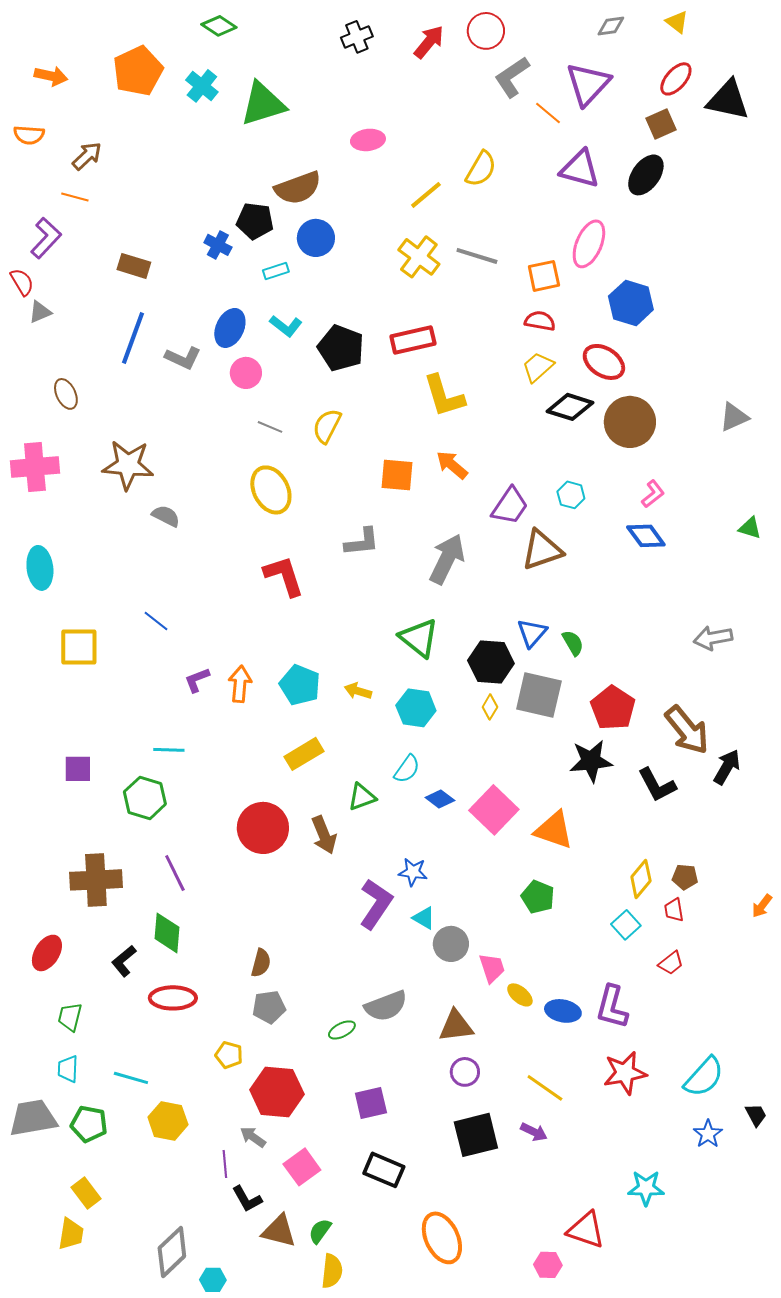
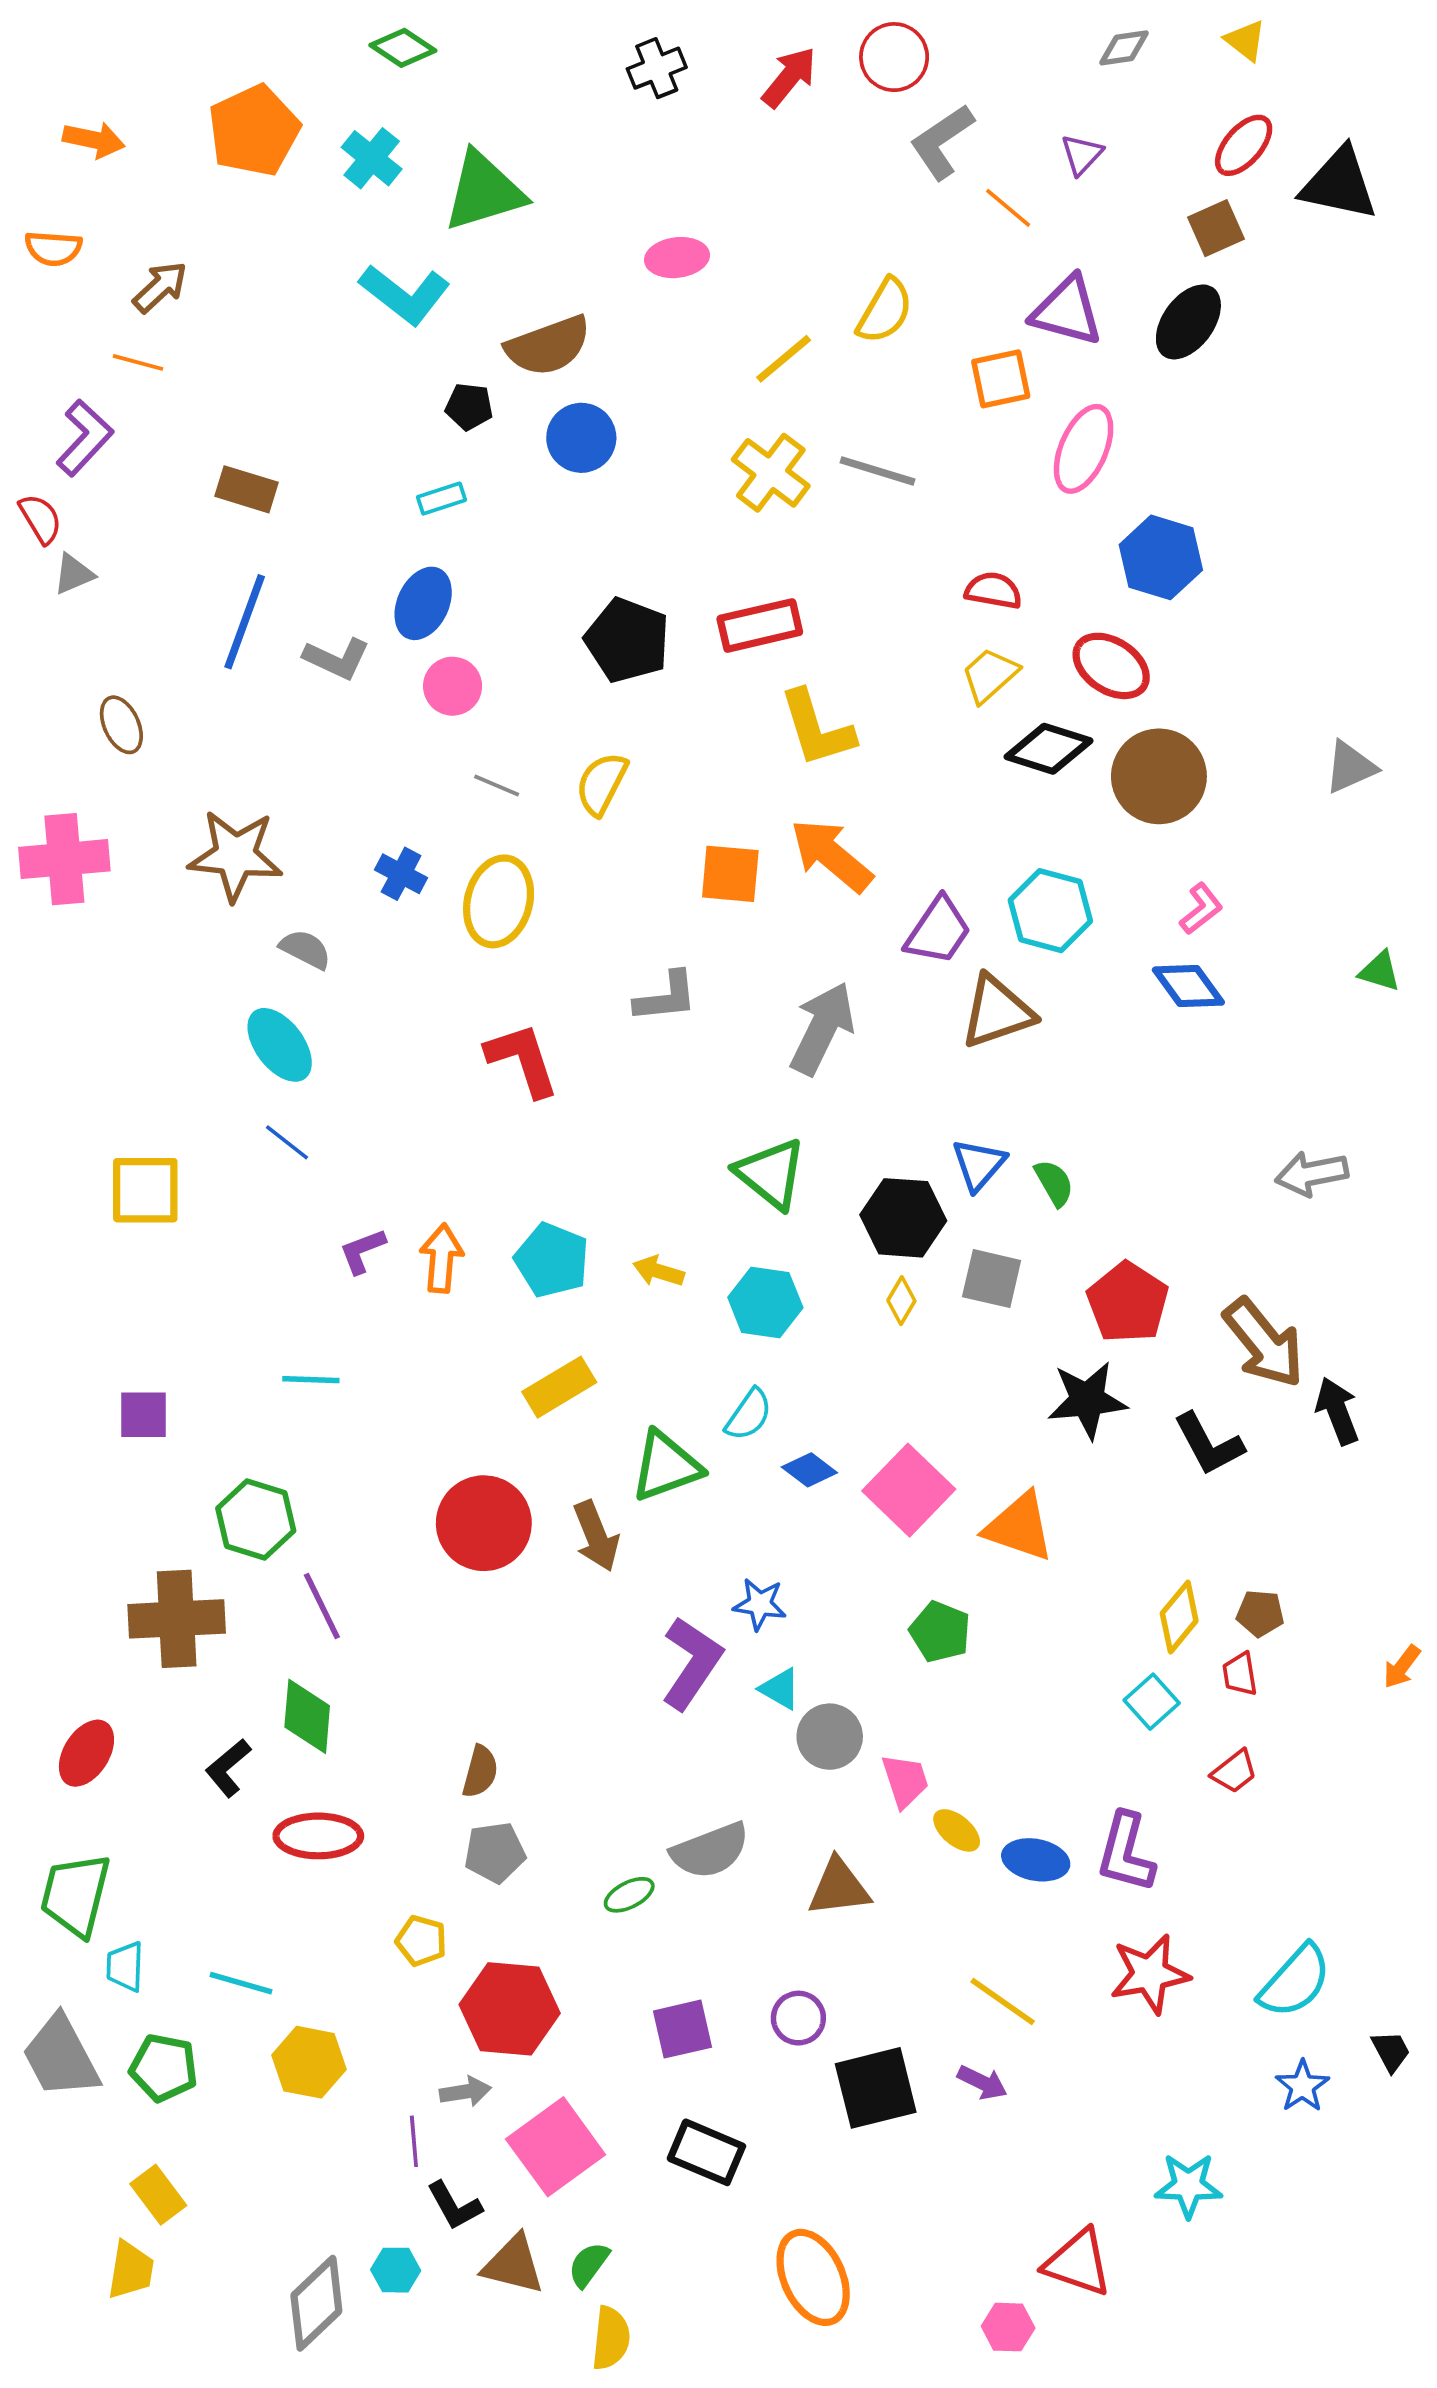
purple triangle: (588, 84) -> (1082, 155), size x0.5
black pentagon: (255, 221) -> (469, 407), size x0.7
blue cross: (218, 245) -> (401, 874), moved
cyan rectangle: (276, 271) -> (442, 499), moved
orange square: (544, 276) -> (1001, 379), moved
cyan L-shape: (286, 326) -> (405, 294), moved, size x1.5
orange arrow: (452, 465) -> (832, 855), size x1.4
yellow ellipse: (271, 490) -> (499, 901), turned 42
cyan hexagon: (571, 495) -> (1050, 911), size x1.6
cyan ellipse: (40, 568) -> (280, 1045), moved, turned -30
gray square: (539, 695) -> (992, 1279), size x0.7
black arrow: (727, 767) -> (1337, 1411), turned -51
green triangle: (362, 797) -> (666, 1466), size x1.4
green hexagon: (145, 798) -> (256, 1520), moved
green pentagon: (538, 897) -> (940, 1632), moved
green trapezoid: (70, 1017) -> (75, 1895), moved, size x1.6
purple circle: (465, 1072) -> (798, 2018), moved
gray trapezoid: (33, 1118) -> (61, 2057), turned -108
gray arrow: (253, 1137) -> (465, 2092), turned 136
pink square: (302, 1167) -> (556, 2147), size x1.4
cyan hexagon: (213, 1280) -> (396, 2270), moved

